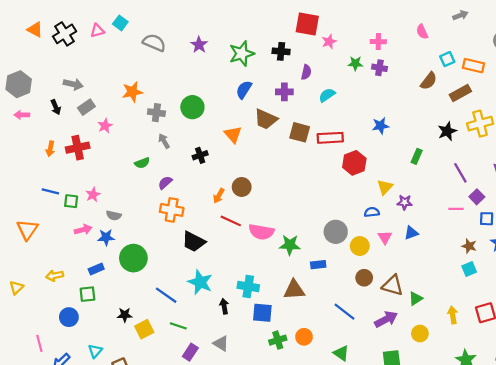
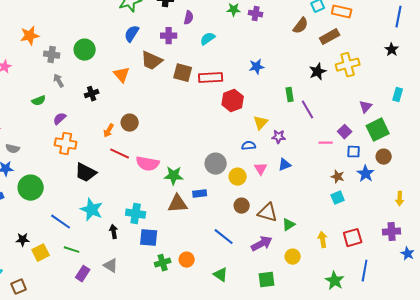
green rectangle: (417, 156) -> (290, 95), turned -32
purple line: (460, 173) -> (308, 110), moved
brown triangle: (294, 290) -> (178, 204), moved

